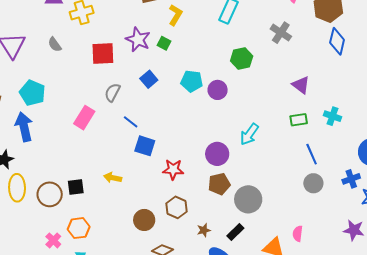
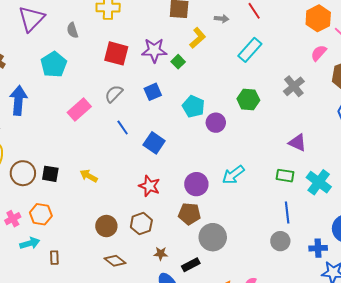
purple star: (138, 39) -> (154, 50), turned 30
purple triangle: (301, 85) -> (298, 143), turned -30
cyan pentagon: (32, 93) -> (54, 64), moved
cyan cross: (333, 116) -> (319, 182), size x1.4
blue square: (145, 146) -> (154, 143), moved

